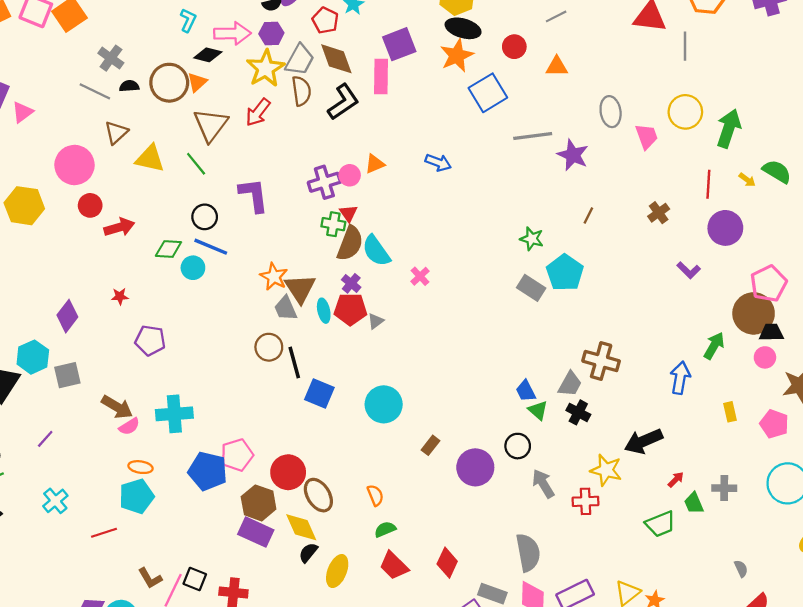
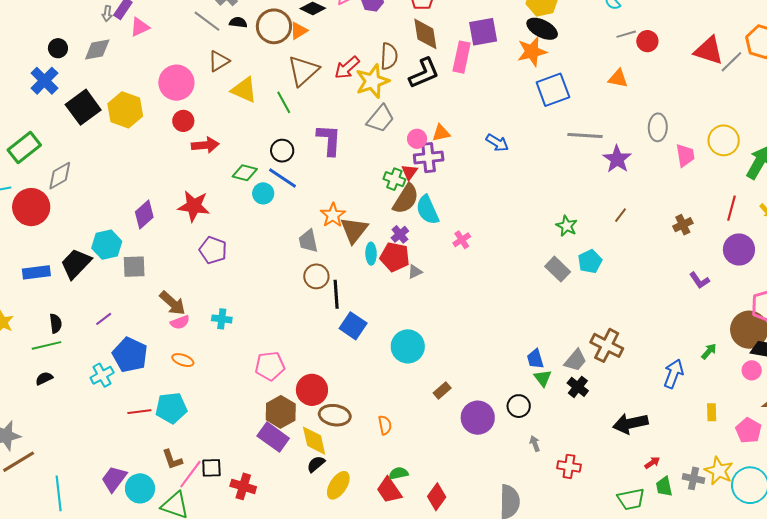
gray line: (685, 46) -> (731, 62), moved, turned 35
red circle: (514, 47) -> (647, 41), moved
gray trapezoid: (300, 60) -> (380, 119), moved
yellow star: (266, 68) -> (372, 81), moved
purple cross: (324, 182) -> (429, 158), moved
cyan pentagon: (565, 273) -> (590, 261), size x0.7
red star: (120, 296) -> (194, 206), size x2.0
gray trapezoid: (286, 308) -> (308, 241), moved
green arrow: (714, 346) -> (709, 351), size x0.7
cyan cross: (174, 414) -> (222, 319), size x0.6
yellow star: (606, 470) -> (719, 471), moved
blue pentagon: (208, 471) -> (130, 355), moved
gray arrow: (543, 484) -> (535, 444), size x0.6
brown ellipse: (318, 495) -> (335, 415), turned -60
cyan pentagon: (137, 496) -> (171, 408), moved
green semicircle: (385, 529) -> (398, 473), moved
black square: (195, 579) -> (211, 468), turned -35

